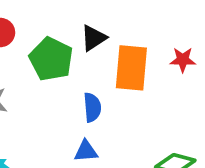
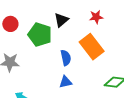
red star: (183, 60) -> (96, 17), moved
orange rectangle: (131, 68) -> (92, 47), moved, turned -35

